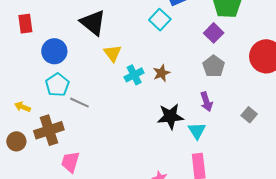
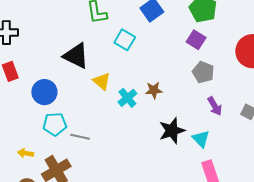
cyan square: (160, 20) -> (125, 40), moved
brown star: (161, 73) -> (154, 90), turned 30
cyan pentagon: (57, 85) -> (55, 124), turned -30
purple arrow: (206, 102) -> (215, 106), moved

